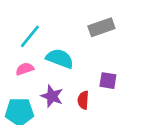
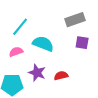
purple square: (108, 81) -> (82, 43), moved
red semicircle: (83, 100) -> (61, 76), turned 72

